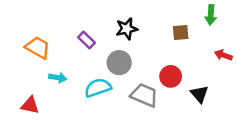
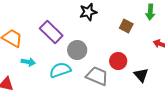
black star: (127, 29) -> (88, 12), moved
brown square: (181, 33) -> (126, 26), turned 32
purple rectangle: (87, 40) -> (51, 32), size x1.6

